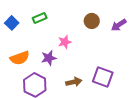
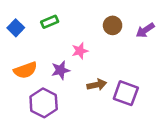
brown arrow: (74, 82) -> (97, 85), moved

